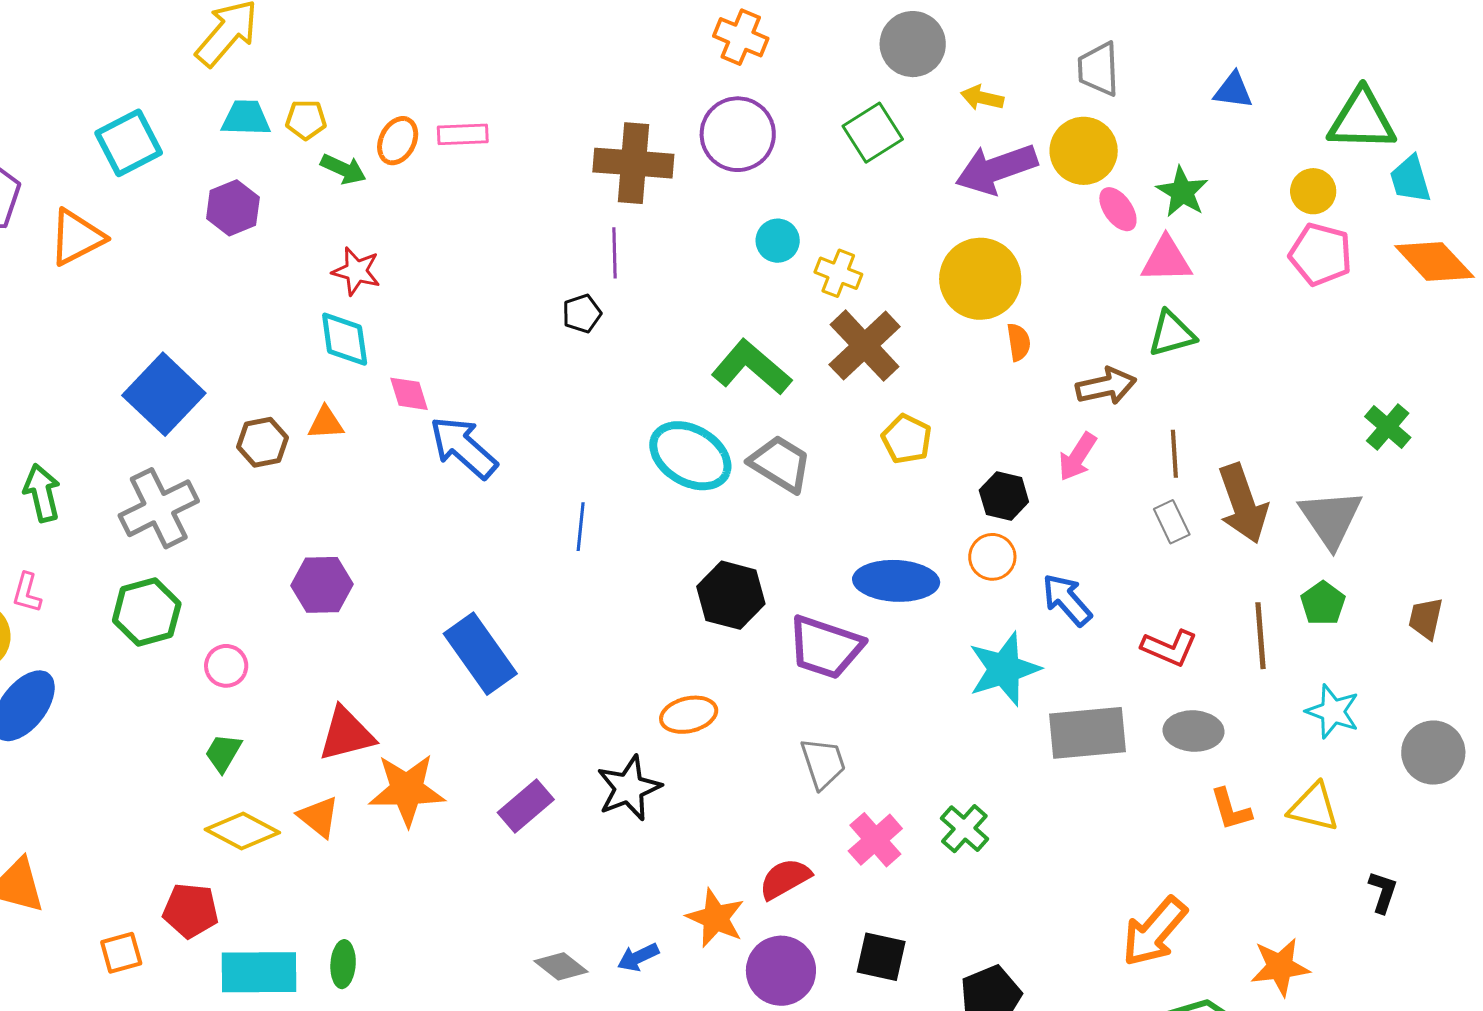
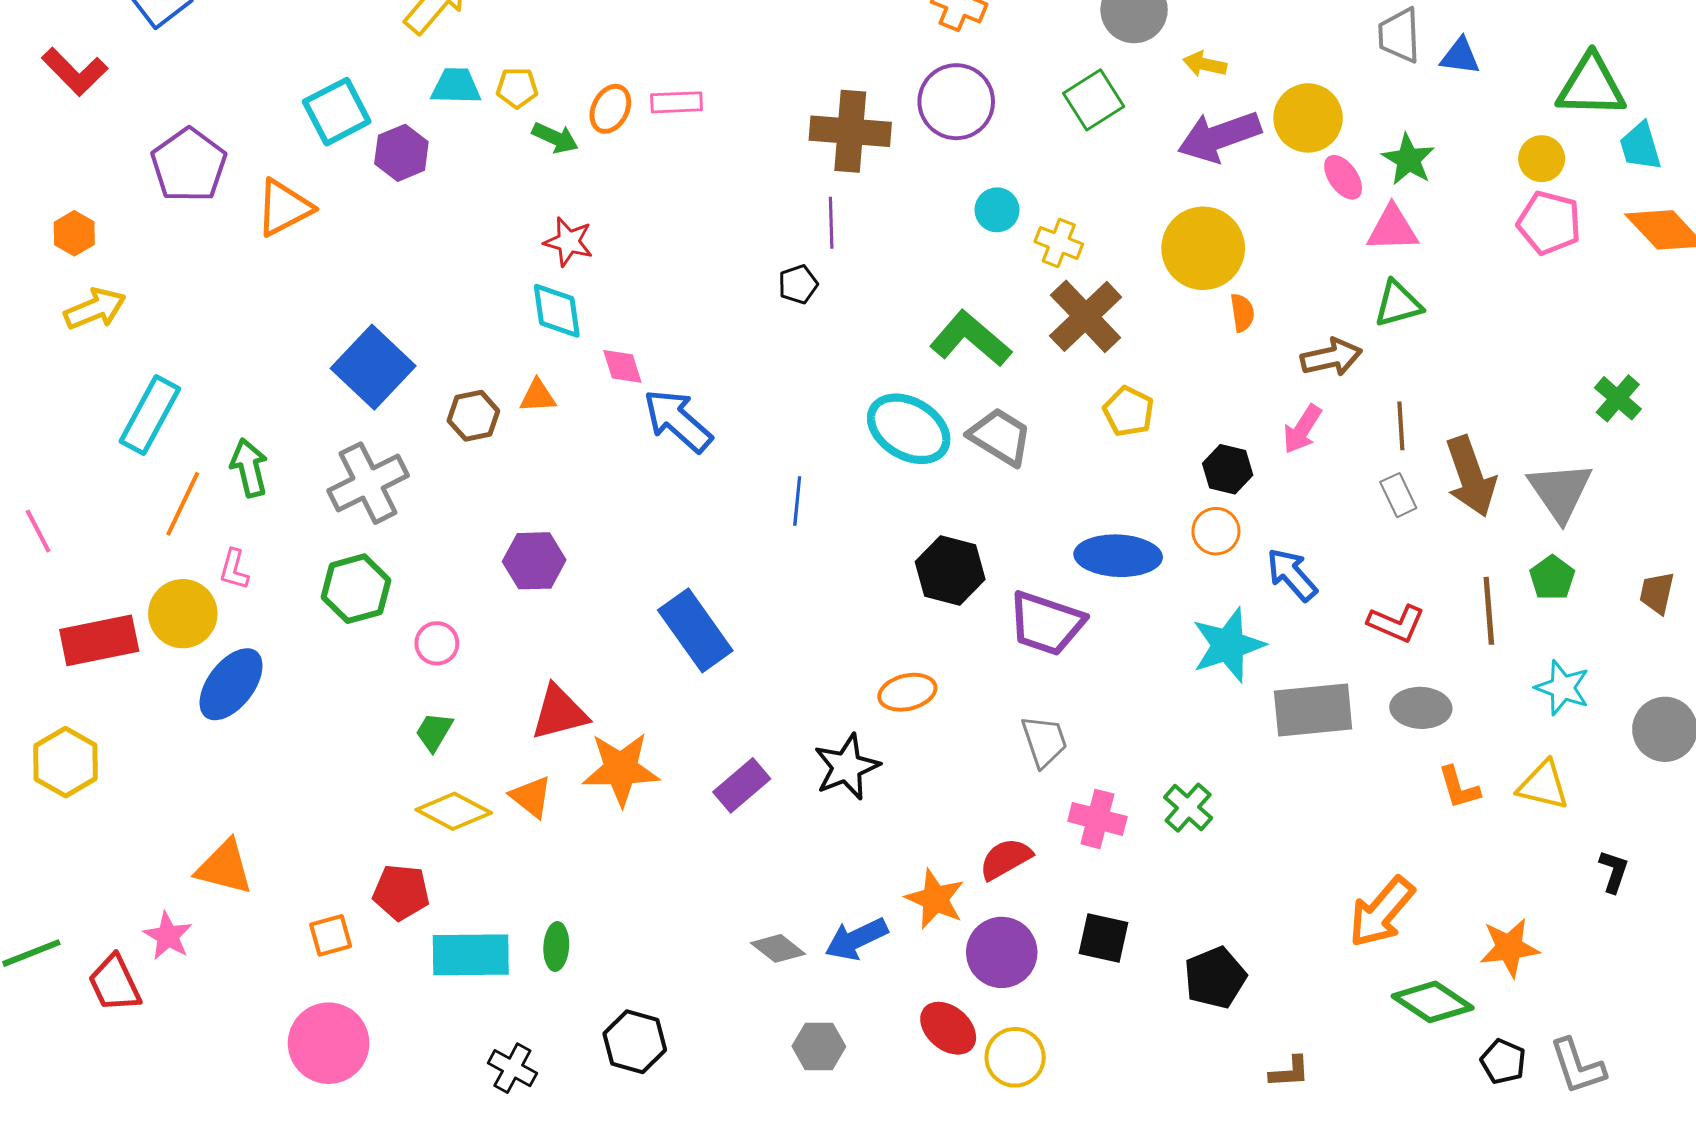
gray trapezoid: (1098, 69) -> (1399, 35), moved
purple hexagon: (233, 208) -> (401, 153), moved
pink cross: (875, 840) -> (1097, 819), turned -34
blue arrow: (638, 957) -> (856, 939), size x1.5

